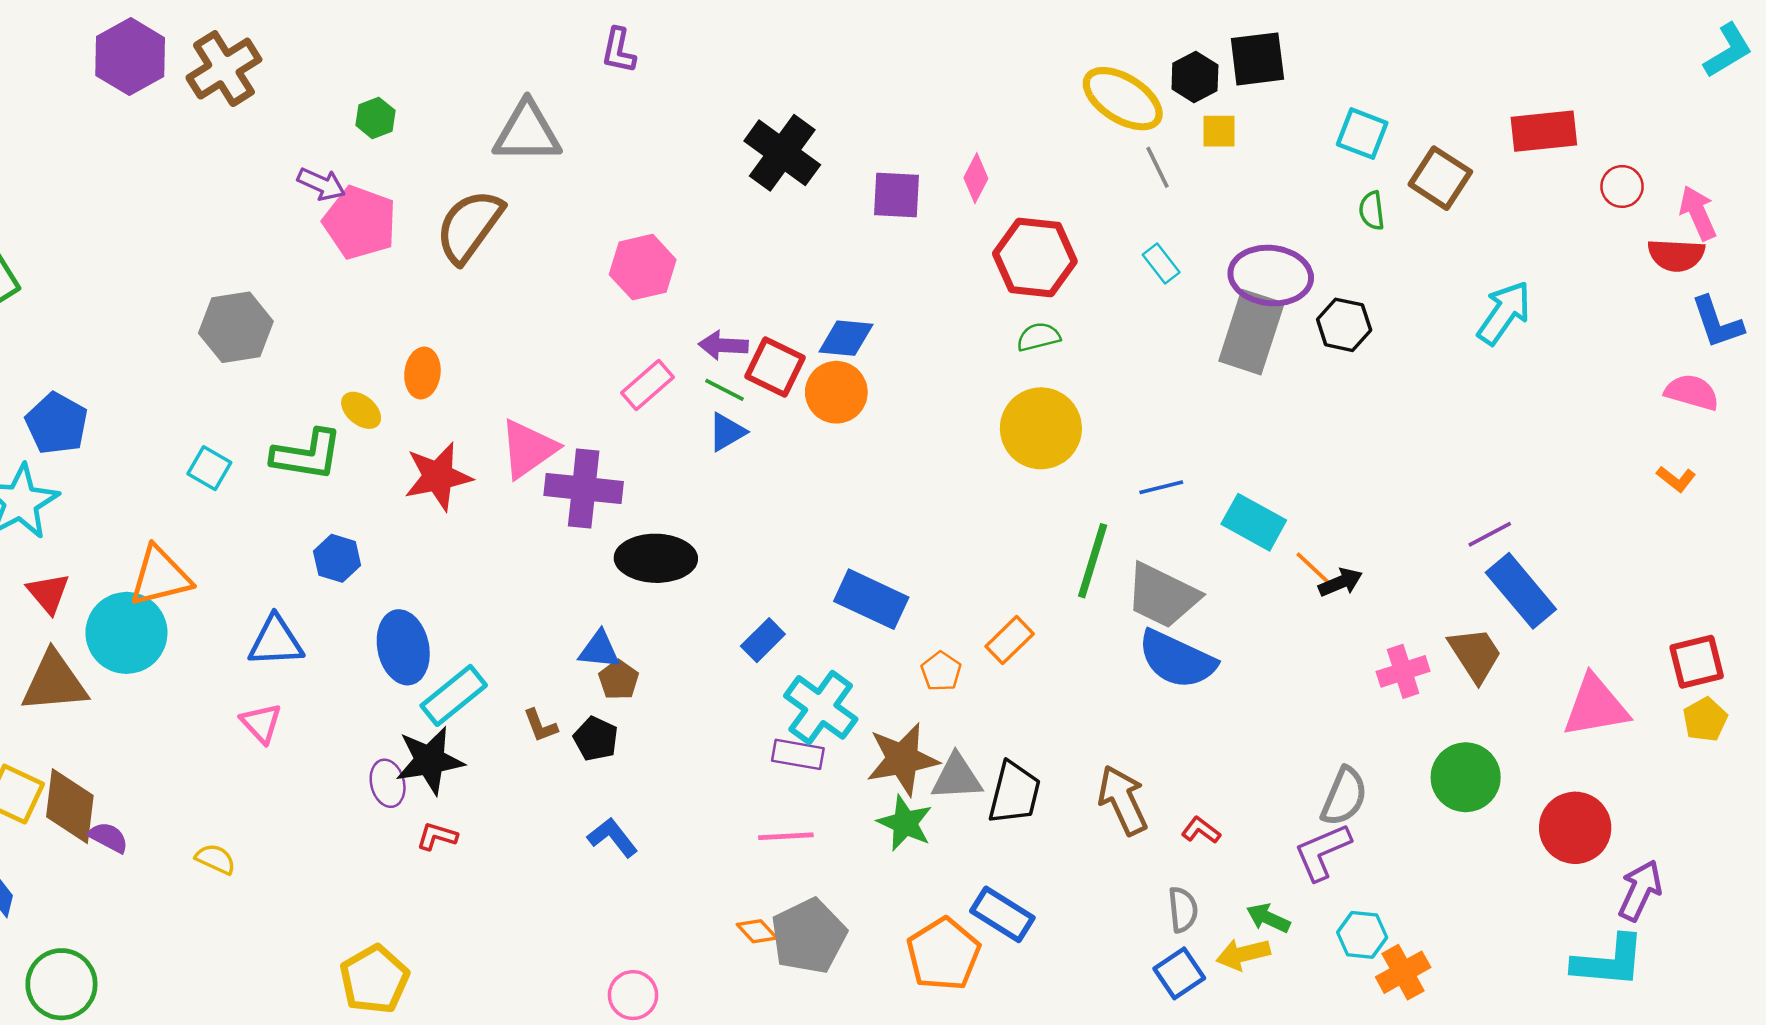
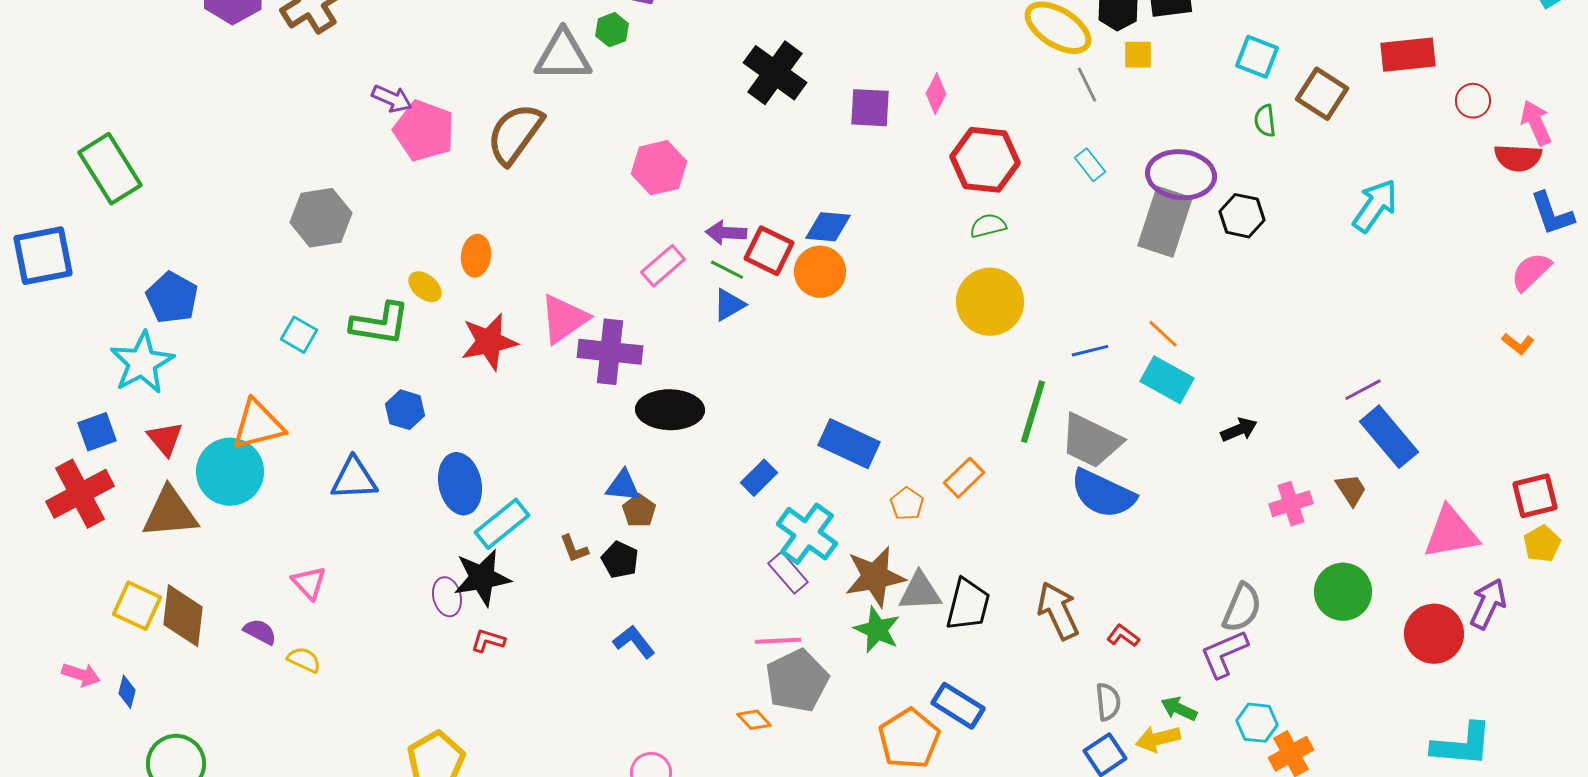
green hexagon: (376, 118) -> (612, 30), moved
pink semicircle: (1692, 392) -> (1531, 272), turned -60
orange line: (1313, 568) -> (1163, 334), moved
brown trapezoid: (1475, 655) -> (1351, 490), size x0.7
pink triangle: (261, 723) -> (309, 583), moved
purple rectangle: (798, 754) -> (788, 573), turned 39
purple semicircle: (108, 837) -> (260, 632), moved
purple arrow: (1640, 890) -> (1488, 604), moved
gray pentagon: (809, 936) -> (797, 681), moved

